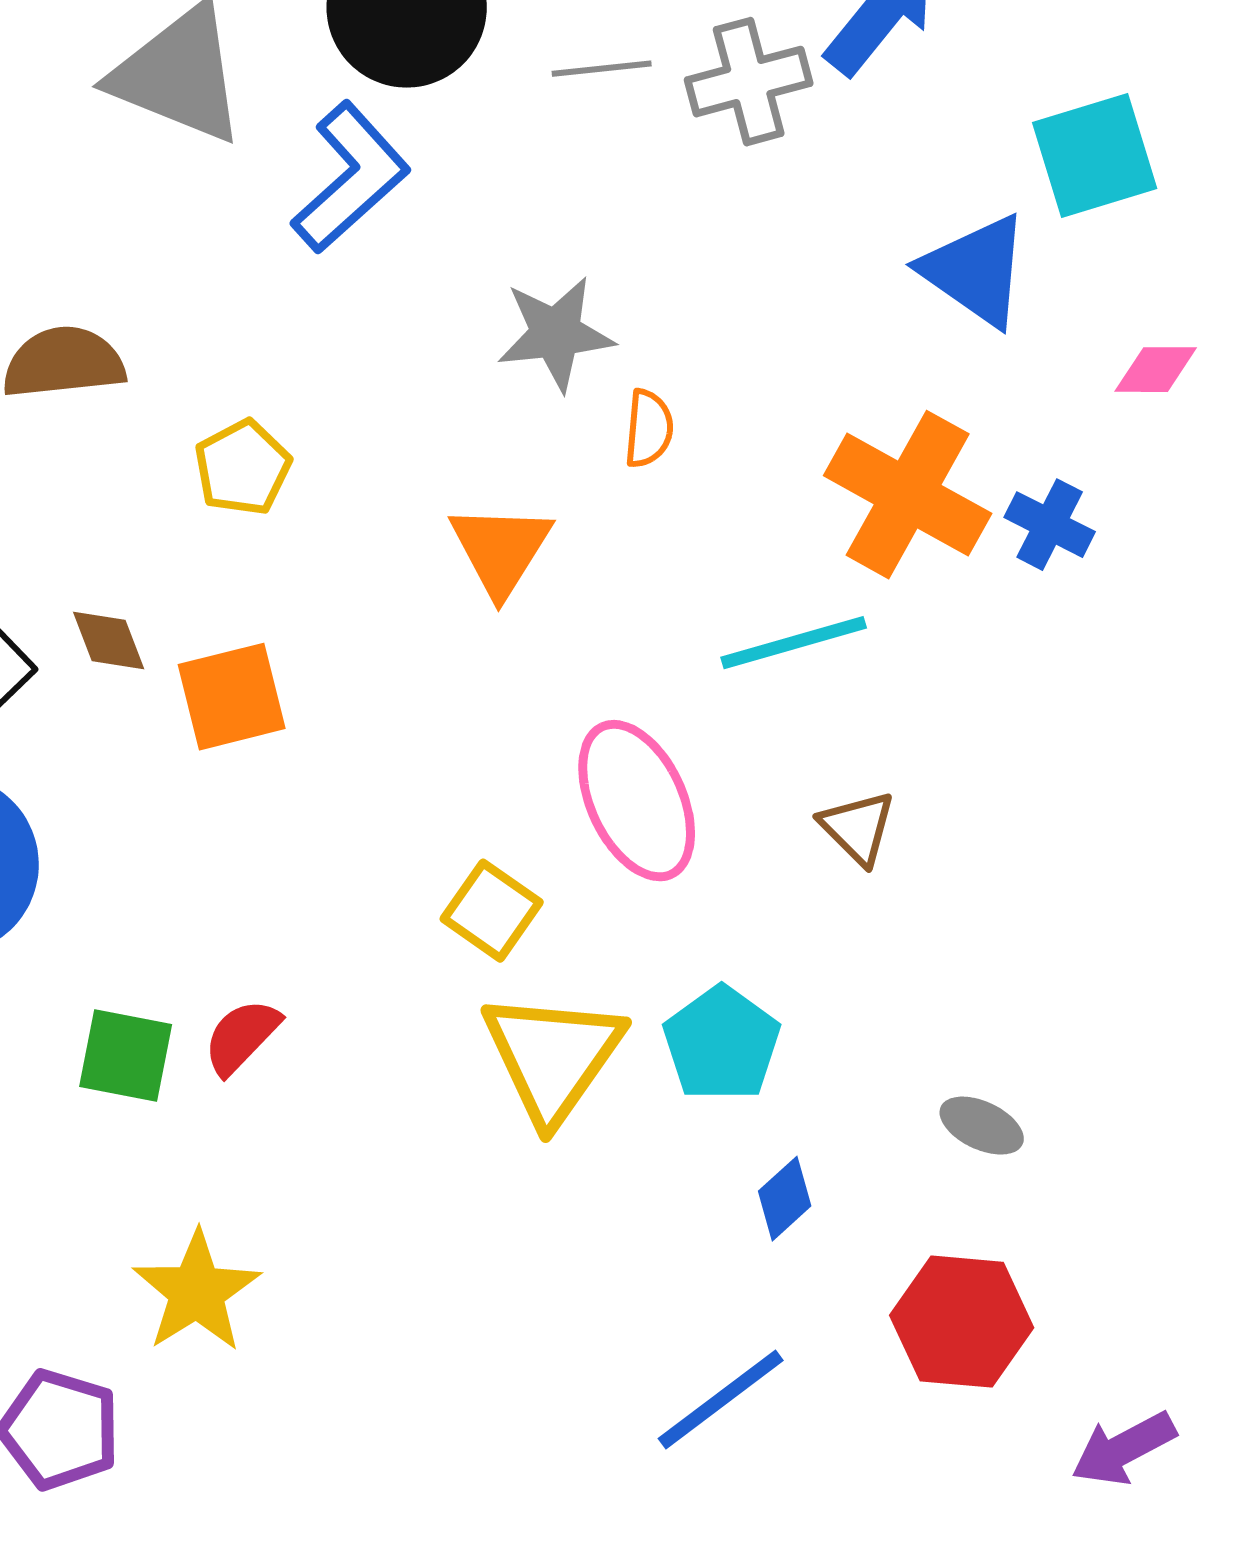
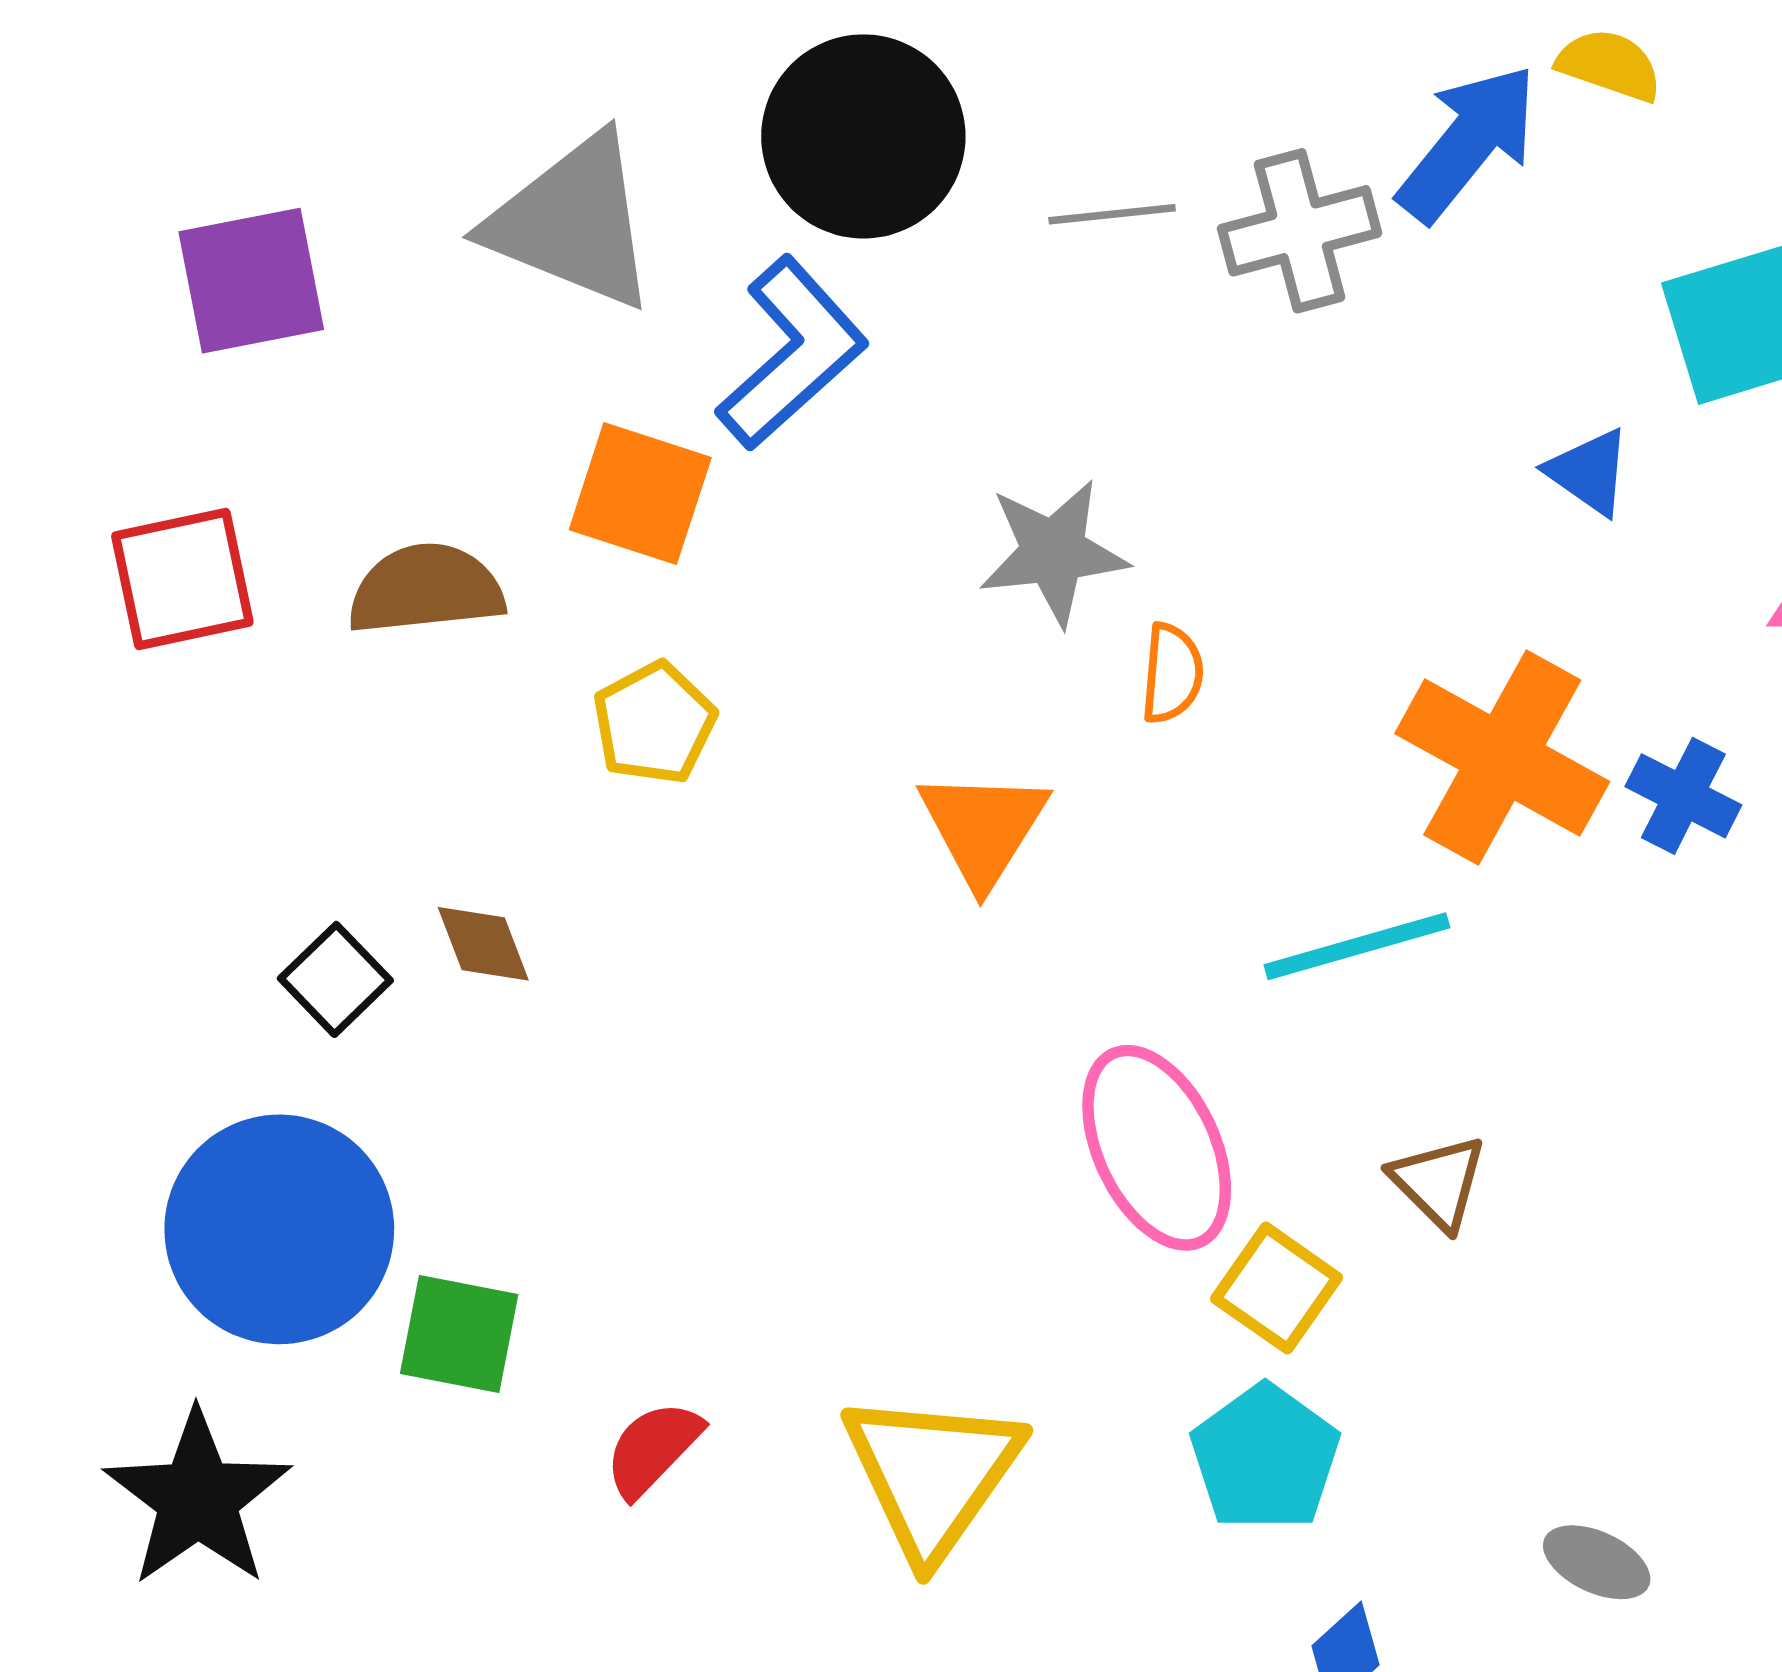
blue triangle: (976, 271) -> (1589, 472), size x0.6
orange square: (232, 697) -> (640, 494), moved, turned 32
yellow square: (492, 911) -> (1277, 1288), moved
green square: (126, 1056) -> (459, 1334), moved
yellow triangle: (553, 1057) -> (932, 1474), moved

